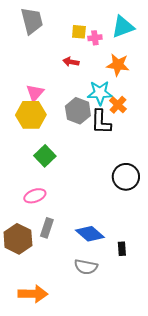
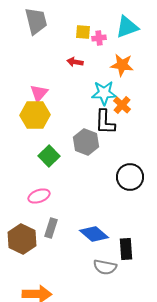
gray hexagon: (78, 111) -> (86, 142), moved
black rectangle: (122, 249) -> (126, 249), size x1.5
gray semicircle: (86, 267) -> (105, 267), moved

